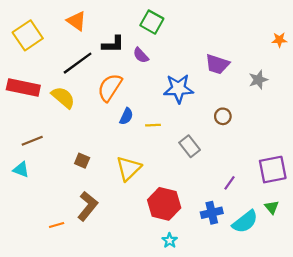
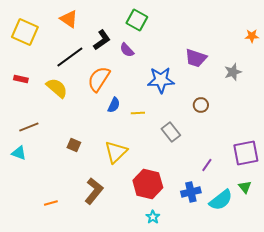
yellow square: (28, 35) -> (25, 32), turned -32
black L-shape: (113, 44) -> (102, 40), turned -35
red rectangle: (23, 87) -> (21, 79), size x0.5
brown L-shape: (88, 206) -> (94, 191), moved

